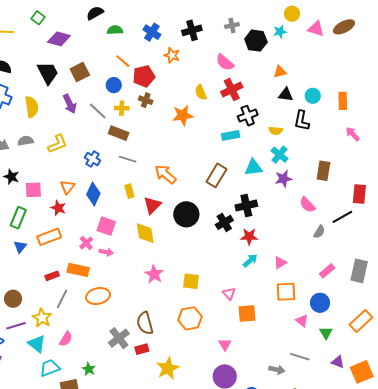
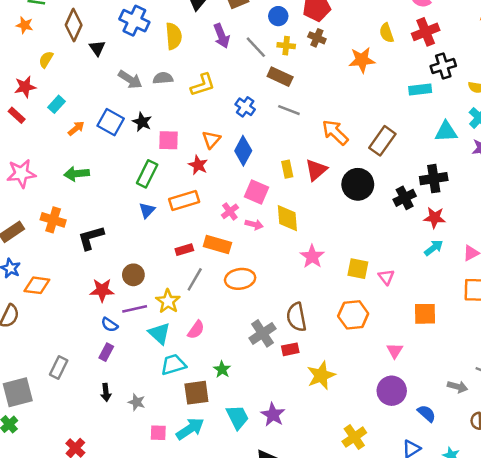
brown rectangle: (216, 175) -> (382, 141), moved
yellow rectangle: (129, 191) -> (287, 169), moved
yellow diamond: (145, 233) -> (287, 218), moved
pink triangle: (229, 293) -> (386, 277), moved

